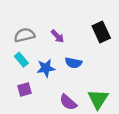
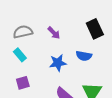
blue semicircle: (73, 63) -> (84, 56), moved
blue star: (46, 68) -> (58, 63), moved

